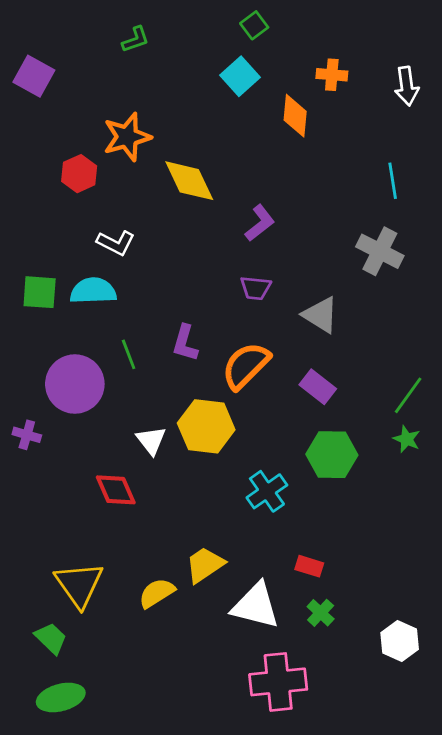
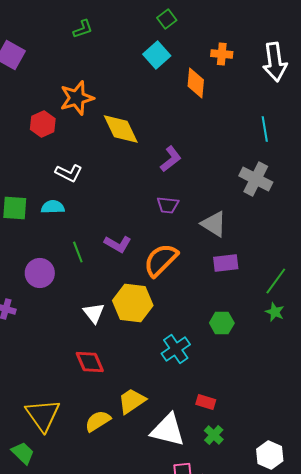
white arrow: (407, 86) -> (275, 62), size x1.4
cyan semicircle: (93, 291) -> (53, 207), size x0.7
purple L-shape: (185, 343) -> (118, 244), turned -76
purple circle: (75, 384) -> (40, 273), size x0.7
purple rectangle: (318, 387) -> (226, 263), moved, turned -45
green hexagon: (332, 455) -> (222, 323), size x0.7
red diamond: (116, 490) -> (90, 362), moved

